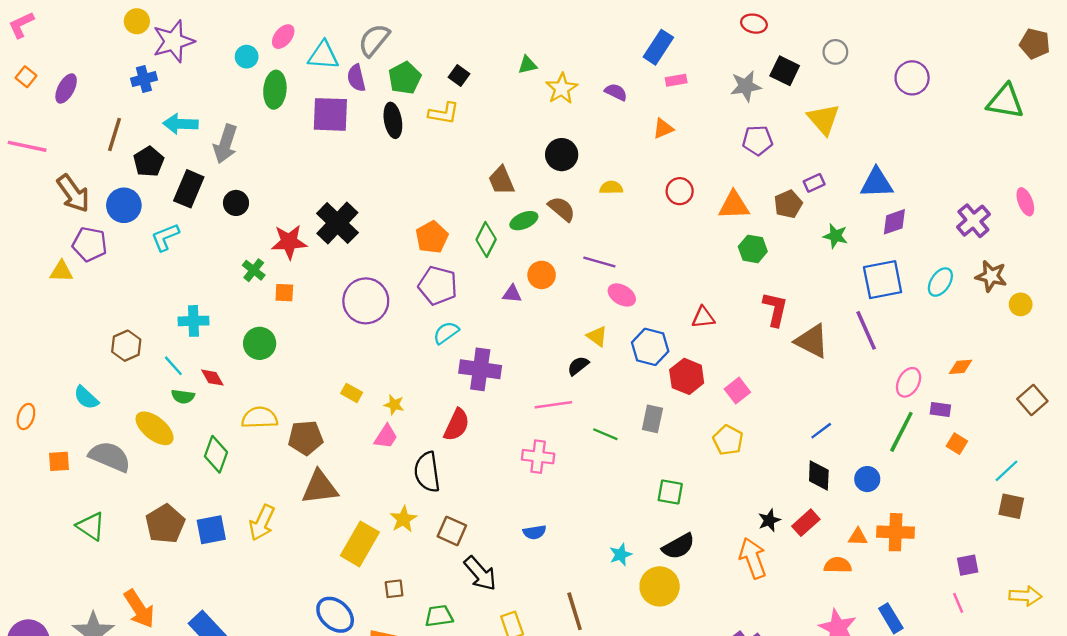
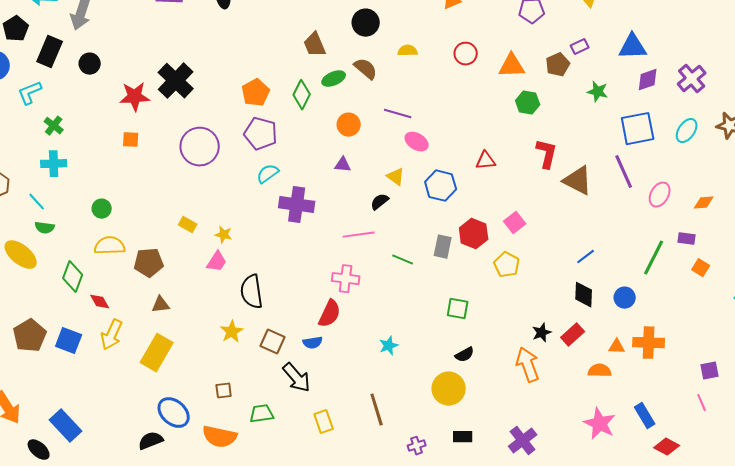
purple cross: (973, 221) -> (692, 79), moved
green cross: (254, 270) -> (54, 126), moved
purple triangle: (512, 294) -> (343, 165), moved
green circle: (260, 343) -> (102, 209), moved, size x0.7
red hexagon: (687, 376) -> (474, 234), moved
red diamond: (212, 378) -> (100, 302), moved
pink ellipse: (909, 382) -> (660, 195), moved
red semicircle: (457, 425) -> (330, 314), moved
brown triangle: (320, 487) -> (161, 305), size x0.6
blue square: (211, 530) -> (69, 341), turned 32
blue semicircle: (534, 532) -> (313, 343), moved
yellow rectangle: (360, 544) -> (157, 353), moved
black semicircle: (678, 546) -> (465, 355), size x0.7
cyan star: (621, 555) -> (389, 346), moved

